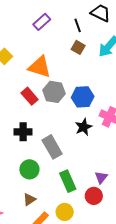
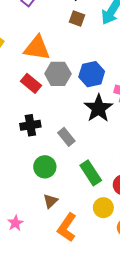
black star: (84, 127) -> (98, 108), size x1.4
gray rectangle: (52, 147) -> (66, 137), size x0.7
yellow circle: (65, 212) -> (103, 208), moved

